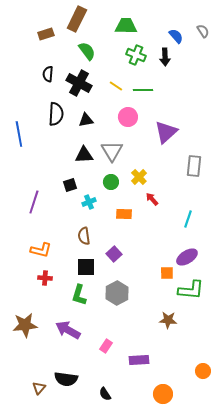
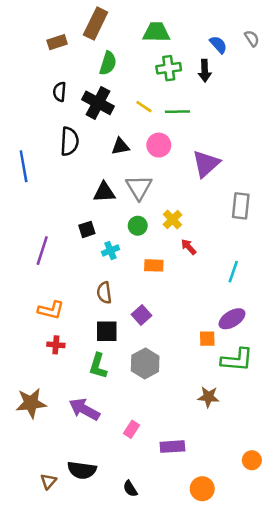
green semicircle: (87, 51) -> (108, 63), turned 54
green cross: (136, 55) -> (169, 68), turned -30
black triangle: (86, 120) -> (120, 146), moved

